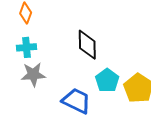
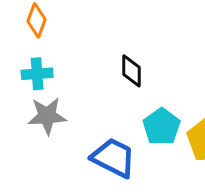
black diamond: (87, 45) -> (131, 71), size x0.7

